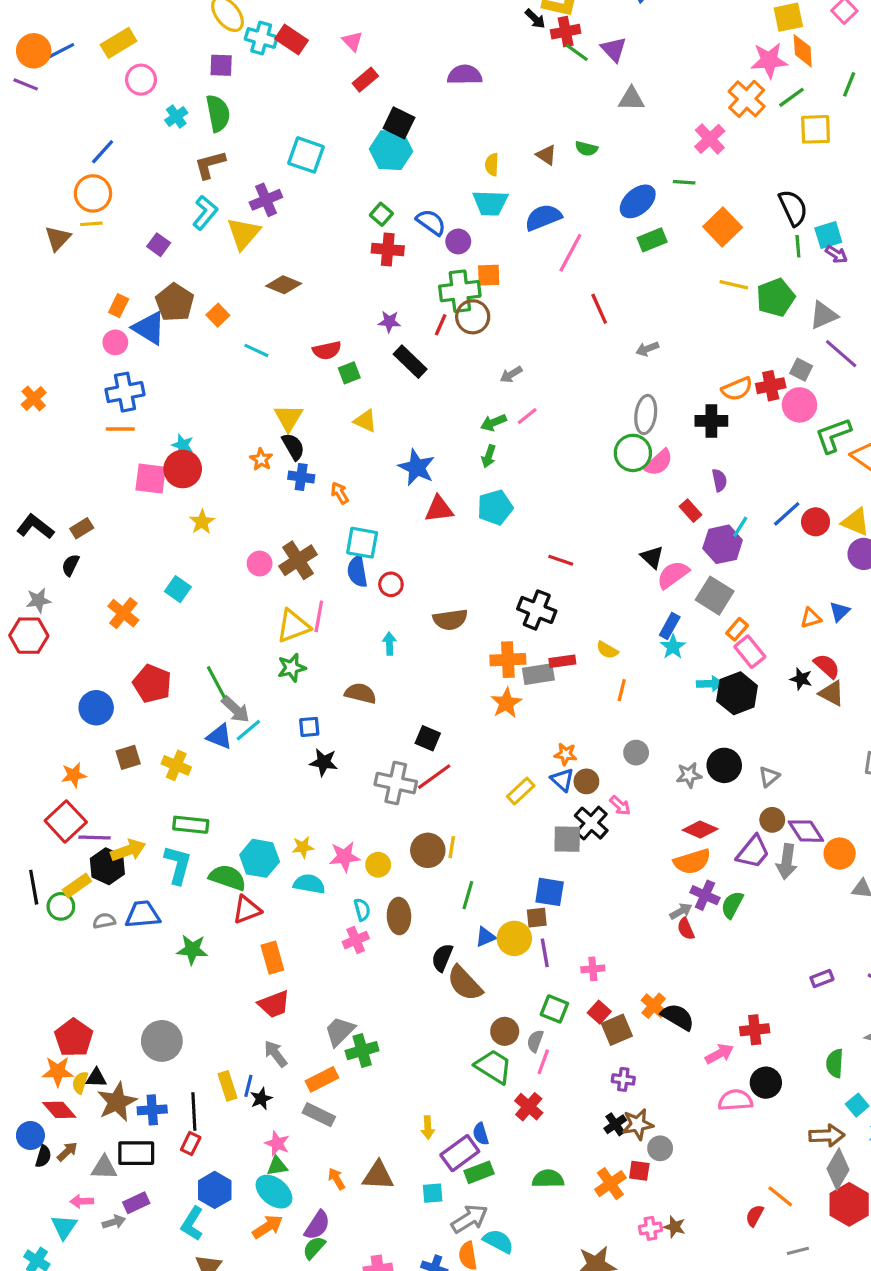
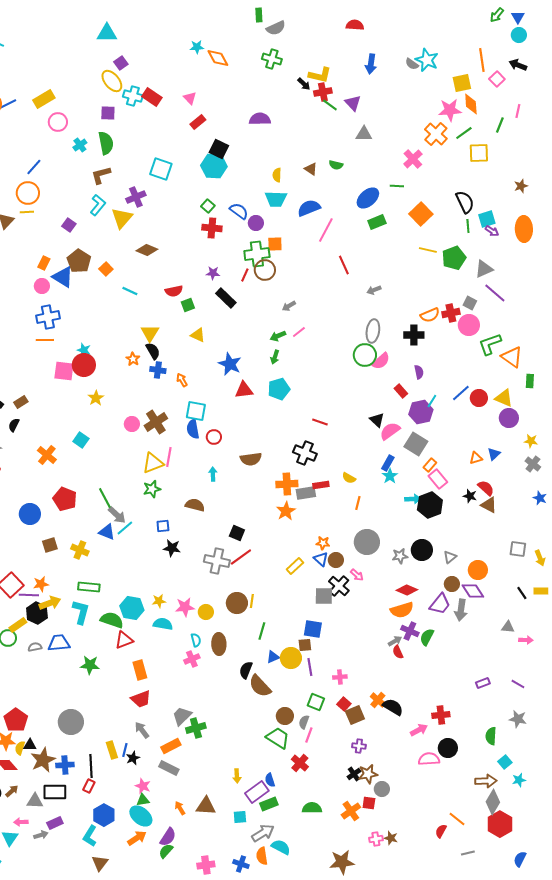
gray circle: (636, 753) -> (367, 542), size x1.6
orange star: (74, 775) -> (41, 584), moved
orange circle: (840, 854) -> (478, 570), moved

